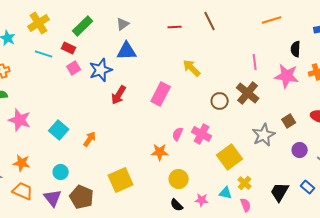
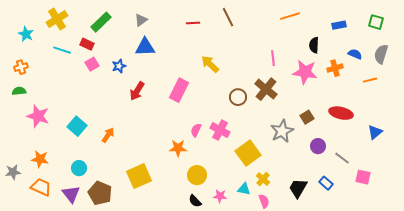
blue star: (101, 70) -> (119, 66), size x0.6

